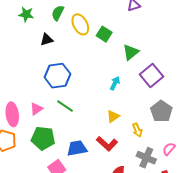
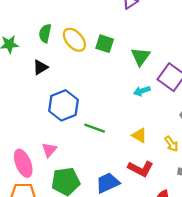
cyan arrow: (115, 83) -> (142, 91), moved, turned -120
green line: (65, 106) -> (95, 128), moved
yellow triangle: (113, 116) -> (139, 135), turned -40

